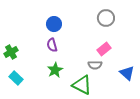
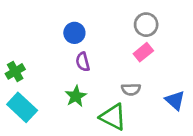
purple semicircle: (52, 45) -> (83, 62), moved
pink rectangle: (104, 49) -> (143, 52), moved
cyan rectangle: (16, 78) -> (22, 107), size x1.5

